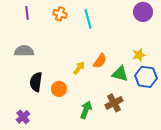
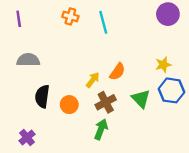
purple line: (27, 13) -> (19, 19), moved
green triangle: (120, 74) -> (141, 99), moved, turned 30
brown cross: (114, 103) -> (106, 102), moved

